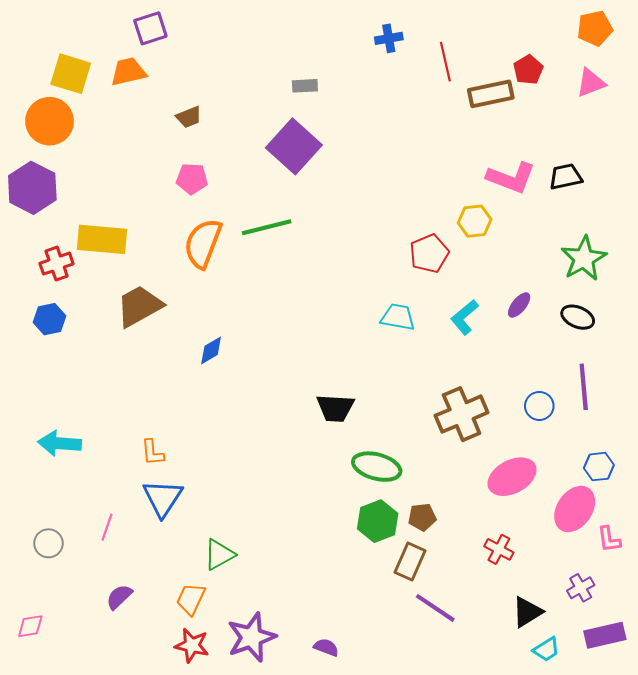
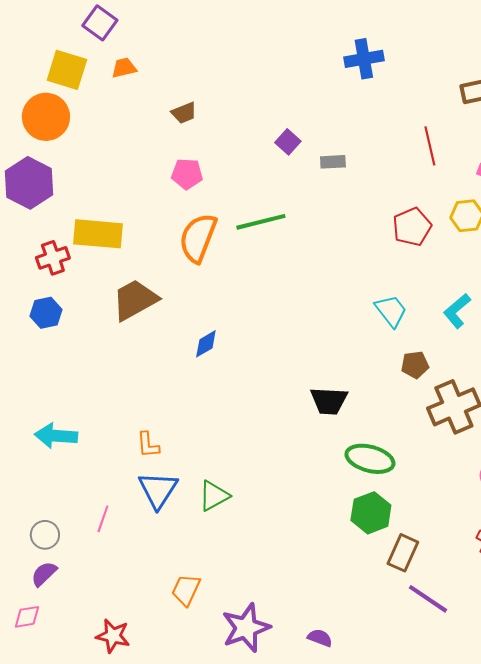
purple square: (150, 28) -> (100, 23), moved, turned -36
blue cross: (389, 38) -> (364, 59), moved, size x1.4
red line: (445, 62) -> (430, 146), moved
orange trapezoid: (128, 72) -> (124, 68), size x0.7
gray rectangle: (305, 86) -> (333, 162), moved
purple square: (294, 146) -> (288, 142), size x0.5
red pentagon: (429, 253) -> (412, 227), moved
cyan trapezoid: (398, 317) -> (391, 311), turned 42
brown pentagon: (422, 517) -> (415, 365), moved
green triangle: (219, 554) -> (214, 496), moved
purple semicircle: (119, 597) -> (44, 574), moved
red star: (192, 645) -> (113, 636), moved

